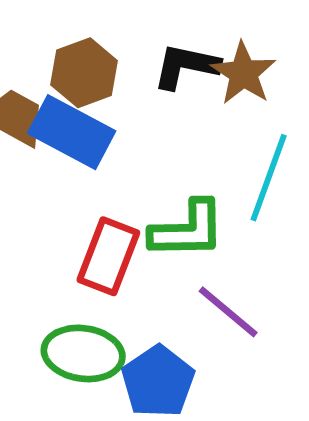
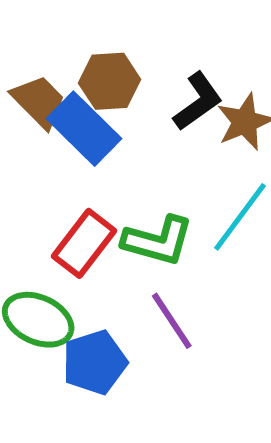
black L-shape: (186, 66) -> (198, 101), turned 116

